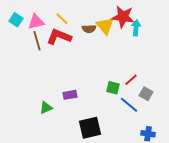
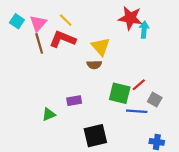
pink triangle: (36, 22) -> (38, 23), turned -36
yellow triangle: (105, 26) -> (101, 47), moved
brown semicircle: (89, 29) -> (94, 65), moved
green square: (113, 88) -> (120, 93), size x1.5
blue line: (129, 105) -> (137, 111), turned -36

